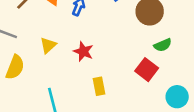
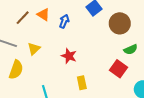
yellow triangle: (48, 45) -> (34, 49), moved

